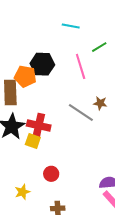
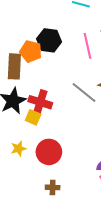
red circle: (51, 174) -> (49, 152), size x1.6
yellow star: (22, 192) -> (19, 149), moved

